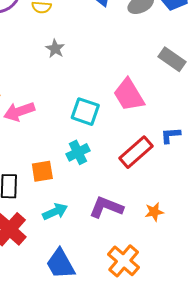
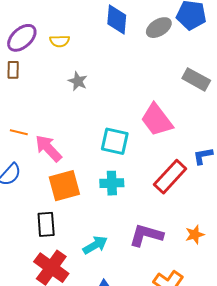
pink arrow: (19, 112) -> (48, 148), turned 72
cyan cross: (78, 152) -> (112, 183), turned 30
orange square: (42, 171) -> (64, 186), moved, size x1.4

